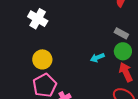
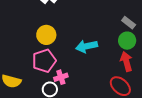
cyan arrow: (97, 58) -> (86, 46), moved, size x1.5

